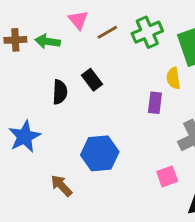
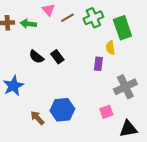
black rectangle: (92, 80) -> (57, 57), moved
black semicircle: (60, 92) -> (36, 57), turned 126
blue hexagon: (100, 153) -> (62, 110), moved

